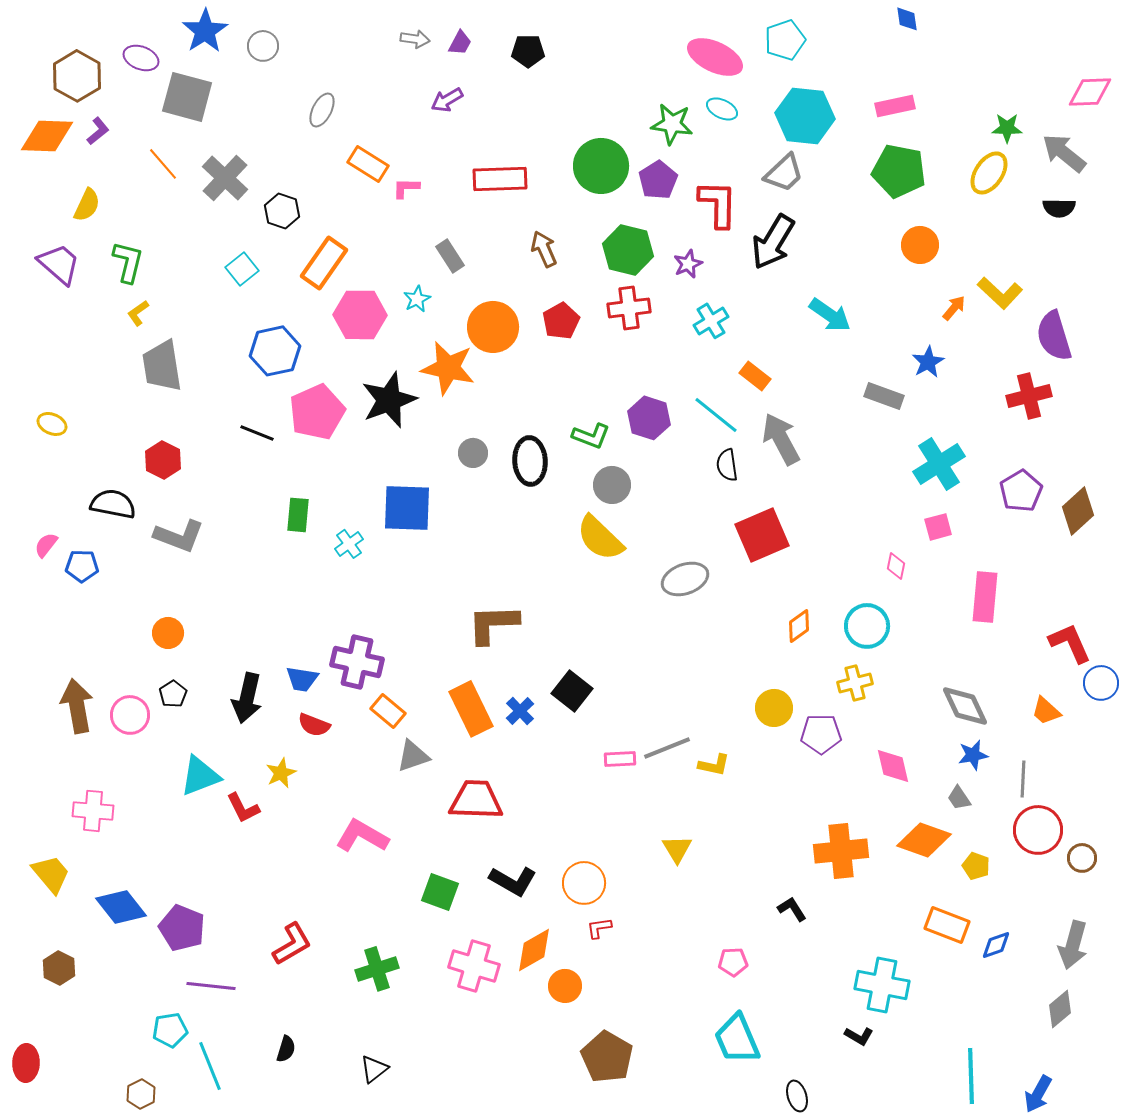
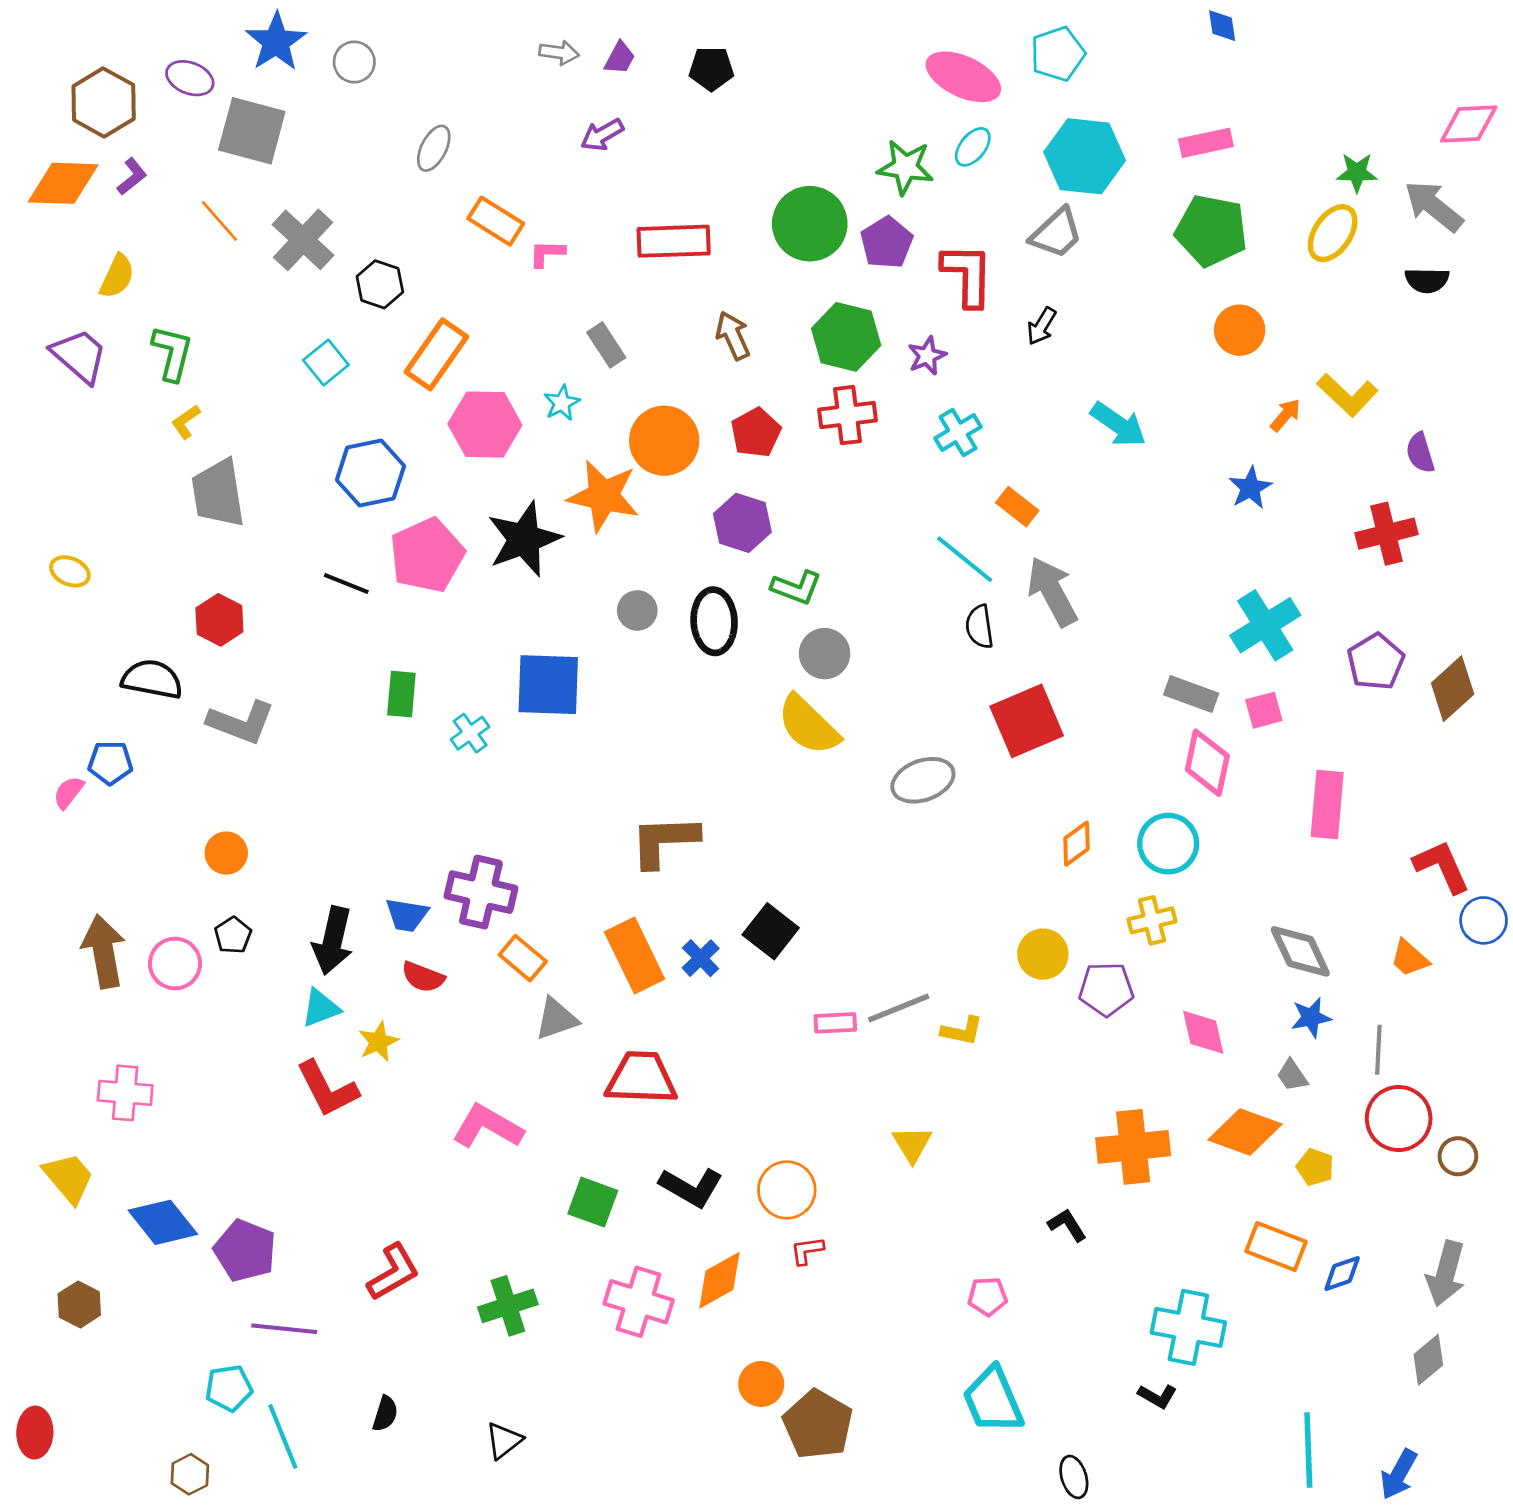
cyan ellipse: (722, 109) -> (973, 147), turned -76
black arrow: (773, 242) -> (1042, 326), size x0.5
purple semicircle: (1054, 336) -> (1420, 453), size x0.6
gray rectangle: (884, 396) -> (1191, 694), moved
purple hexagon: (649, 418) -> (742, 523), moved
pink semicircle: (46, 545) -> (69, 792), moved
pink diamond: (896, 566) -> (1207, 763), size x1.8
cyan triangle: (200, 776) -> (321, 1008), moved, size x0.7
red L-shape: (243, 808) -> (327, 1089), size x1.4
orange circle: (565, 986) -> (761, 1384), moved

